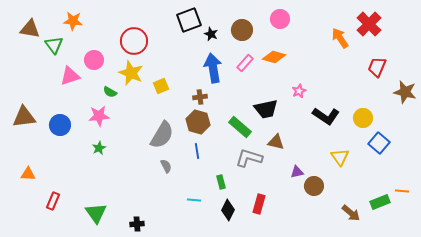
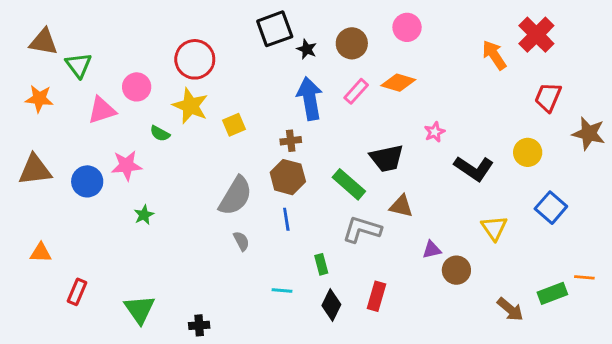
orange star: (73, 21) -> (39, 99), moved
pink star: (99, 116) -> (126, 165), moved
yellow circle: (363, 118) -> (528, 152), moved

